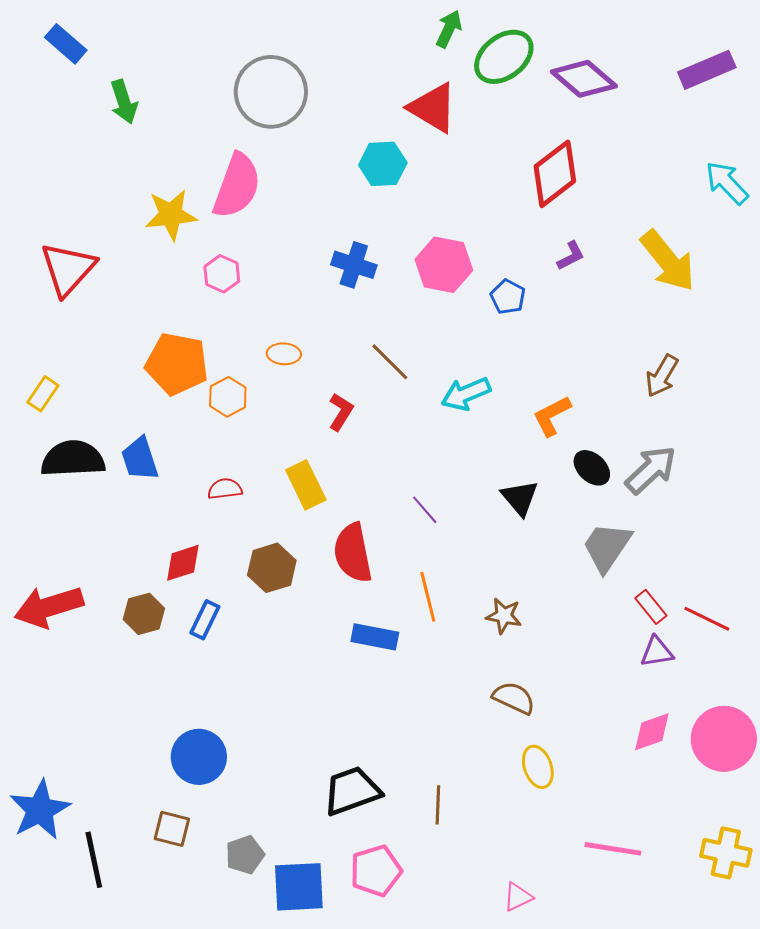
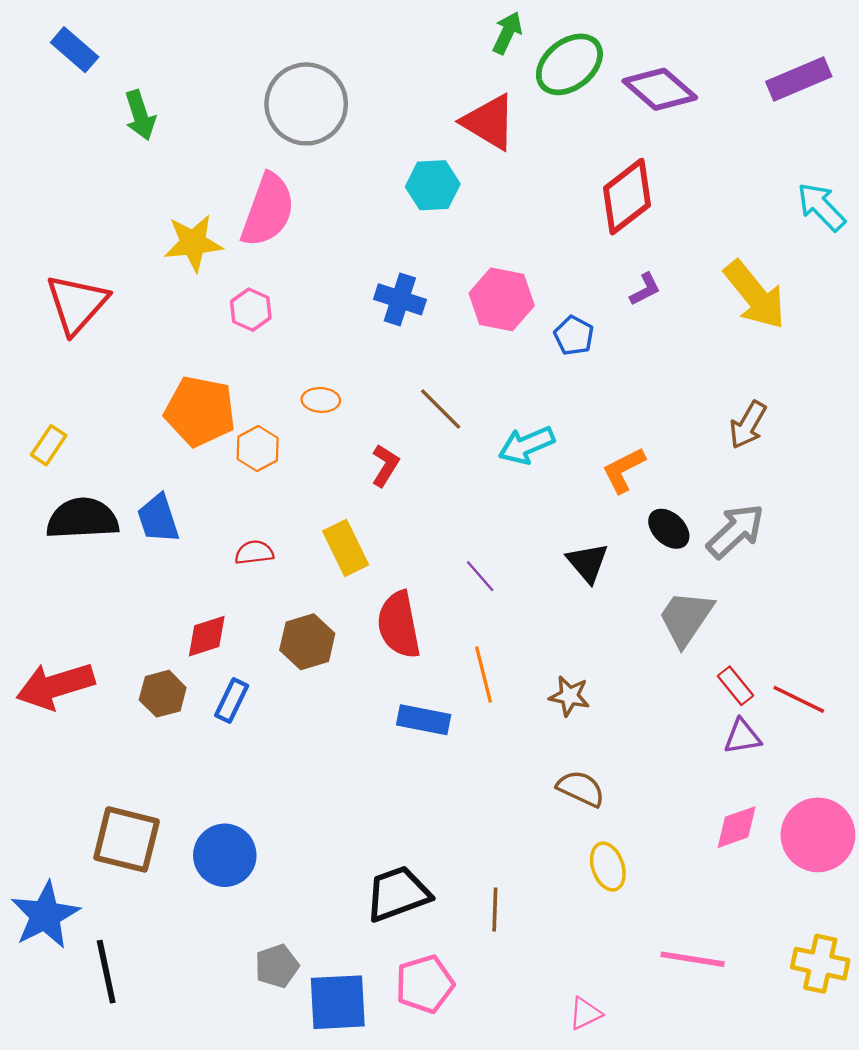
brown square: (172, 829) -> (127, 839), moved, size x1.6

